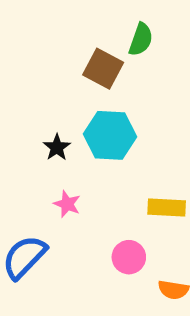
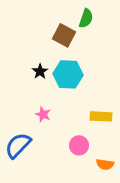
black star: (57, 147) -> (40, 71), moved

